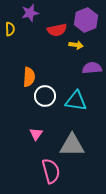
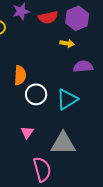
red semicircle: (57, 30) -> (48, 17), moved
cyan triangle: (76, 101) -> (67, 99), turned -40

